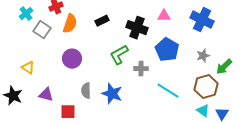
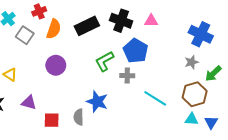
blue cross: (202, 20) -> (201, 34), moved
black rectangle: (102, 21) -> (87, 26), size x1.6
black cross: (137, 28) -> (121, 21), moved
blue pentagon: (167, 50) -> (136, 51), moved
gray semicircle: (86, 91) -> (79, 117), moved
cyan triangle: (203, 111) -> (191, 119), turned -32

